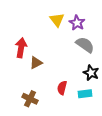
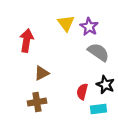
red arrow: (21, 48) -> (27, 41), moved
red semicircle: (62, 88) -> (82, 92), moved
brown cross: (30, 99) -> (37, 102), moved, turned -35

